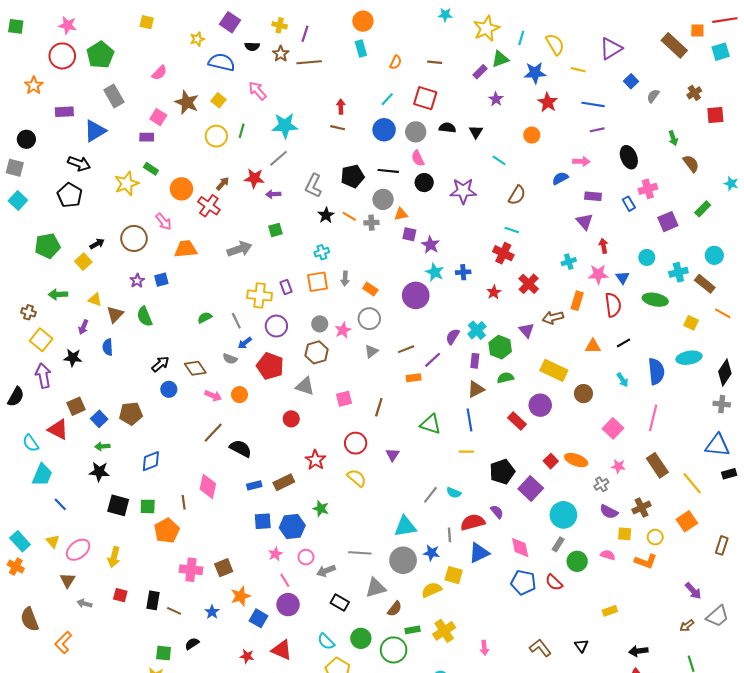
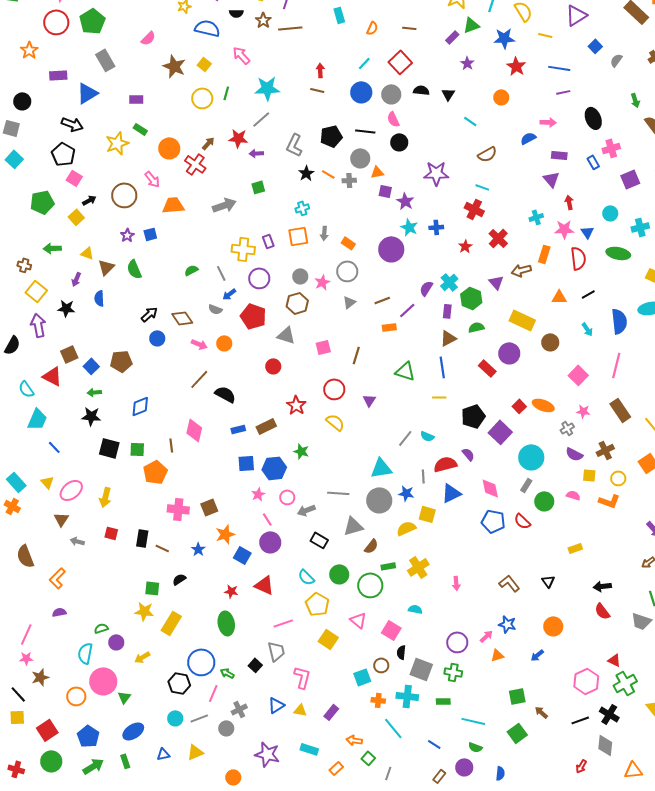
red square: (425, 98) -> (400, 62), turned 30
pink square: (158, 117) -> (74, 178), moved
purple star: (463, 191) -> (436, 173), moved
brown semicircle: (517, 195) -> (487, 154), turned 30

